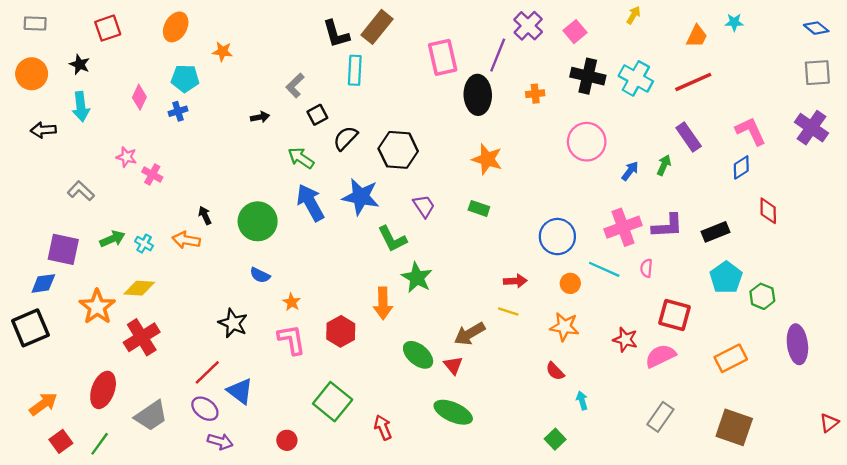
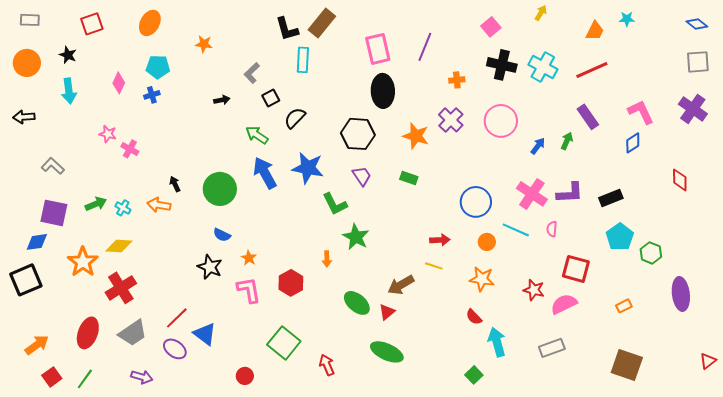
purple cross: (528, 26) -> (451, 120), moved
orange star: (222, 52) -> (204, 44), moved
black ellipse: (478, 95) -> (383, 91), moved
black arrow: (43, 130) -> (24, 117), moved
black hexagon: (398, 150) -> (358, 134), moved
gray L-shape: (81, 191) -> (53, 166), moved
red diamond: (768, 211) -> (680, 180), moved
pink cross: (623, 227) -> (532, 194), turned -36
orange arrow: (383, 303) -> (327, 259), size x0.6
black star: (233, 323) -> (210, 267), moved
orange rectangle: (731, 358) -> (624, 306), size x0.6
red triangle: (453, 365) -> (387, 312), turned 30
cyan arrow: (582, 400) -> (497, 342), size x1.8
gray trapezoid: (151, 416) -> (133, 333), moved
gray rectangle: (660, 417) -> (552, 348), moved, turned 35
purple arrow: (220, 441) -> (142, 377), moved

